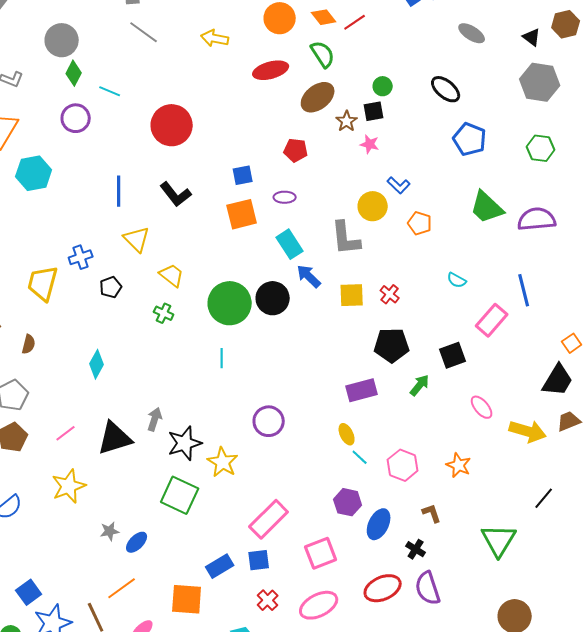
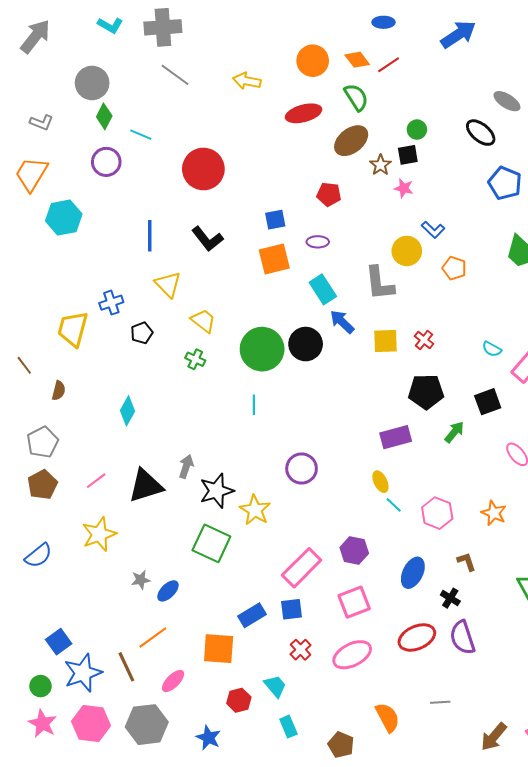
gray ellipse: (472, 33) -> (507, 101), moved
cyan semicircle: (457, 280) -> (492, 349), moved
purple hexagon: (348, 502) -> (354, 550), moved

